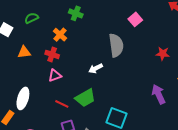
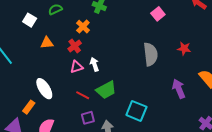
gray semicircle: (116, 45) -> (151, 54), moved
red cross: (52, 54) -> (75, 46), turned 32
white arrow: (96, 68) -> (94, 64), moved, turned 96
white ellipse: (23, 98) -> (44, 89), turned -50

